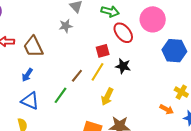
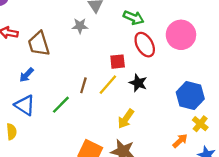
blue hexagon: (174, 51) -> (190, 96), moved
brown line: (77, 76) -> (83, 85), turned -32
yellow arrow: (107, 97) -> (126, 119), moved
orange arrow: (167, 109) -> (180, 141), turned -80

